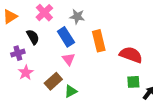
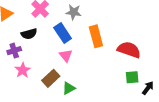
black semicircle: (33, 37) -> (29, 34), turned 105

